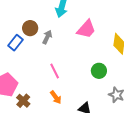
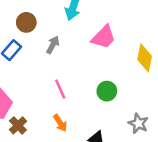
brown circle: (30, 28) -> (26, 22), moved
green circle: (99, 71) -> (107, 91), moved

